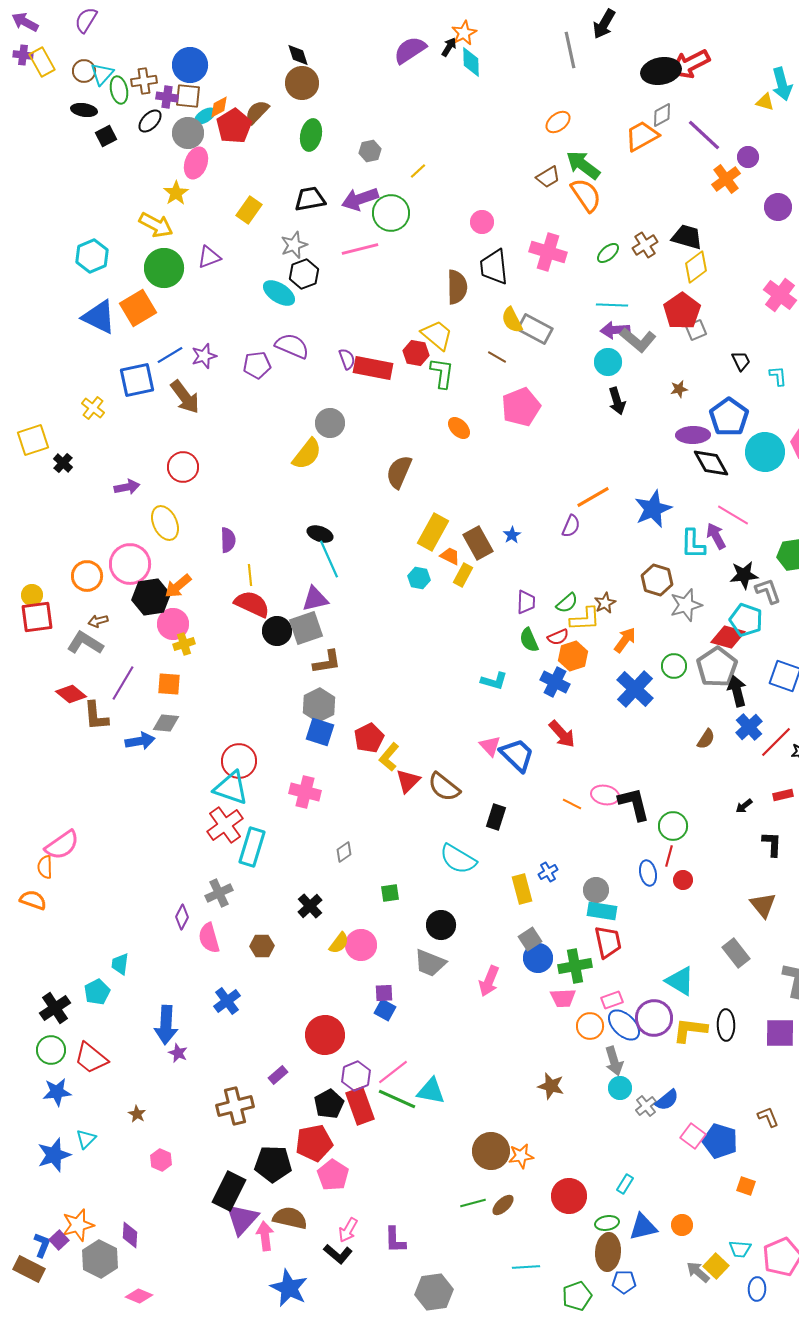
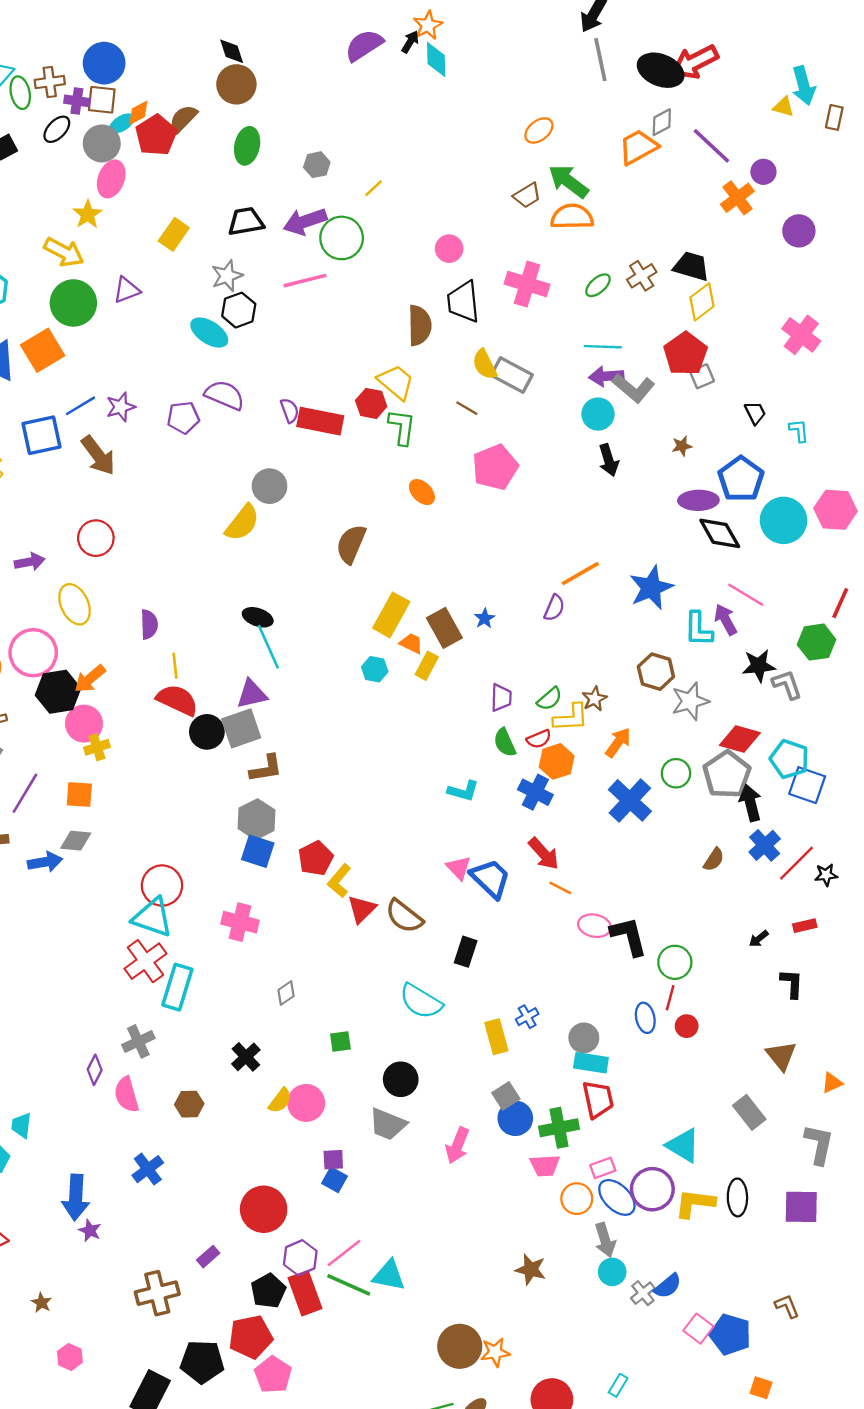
gray line: (570, 50) -> (600, 60), moved
black ellipse: (661, 71) -> (661, 70), turned 33
orange semicircle: (586, 195) -> (572, 217), turned -57
cyan pentagon: (746, 620) -> (789, 759), moved
orange line: (572, 804) -> (560, 888), moved

